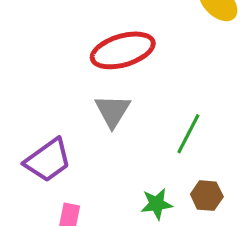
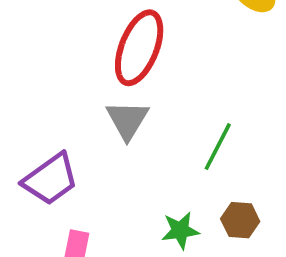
red ellipse: (123, 50) -> (139, 48), turned -52

